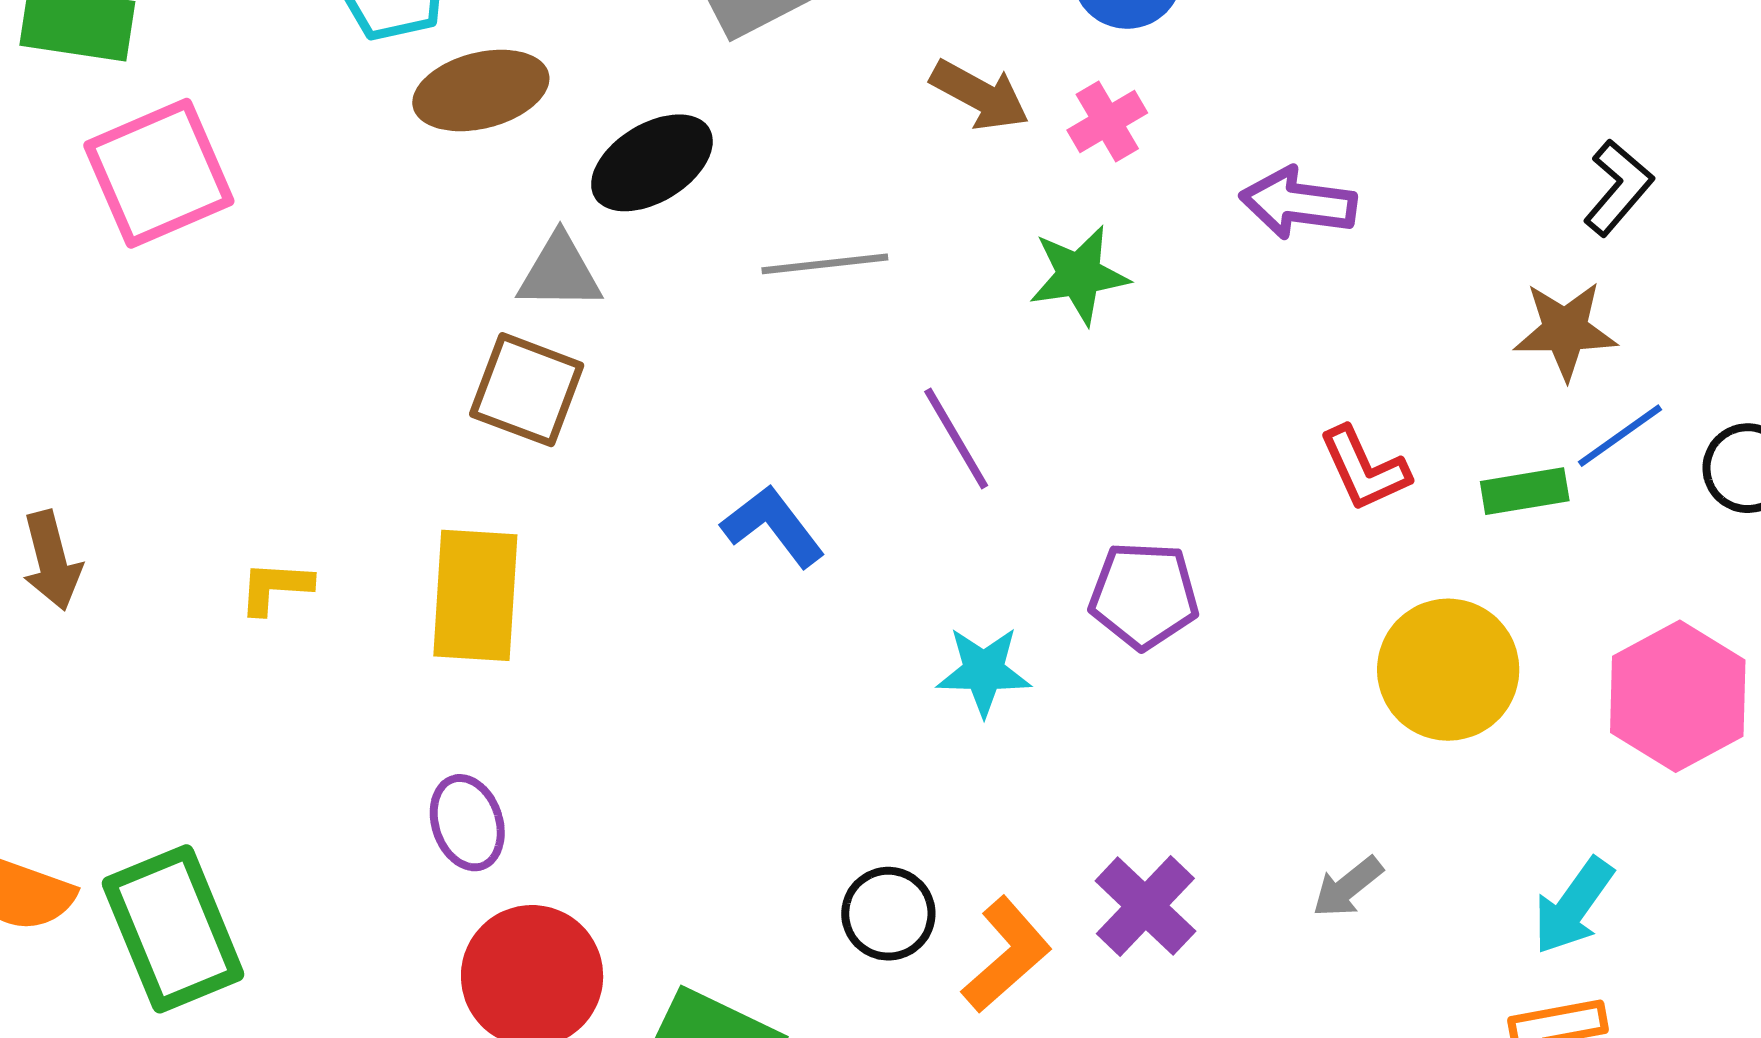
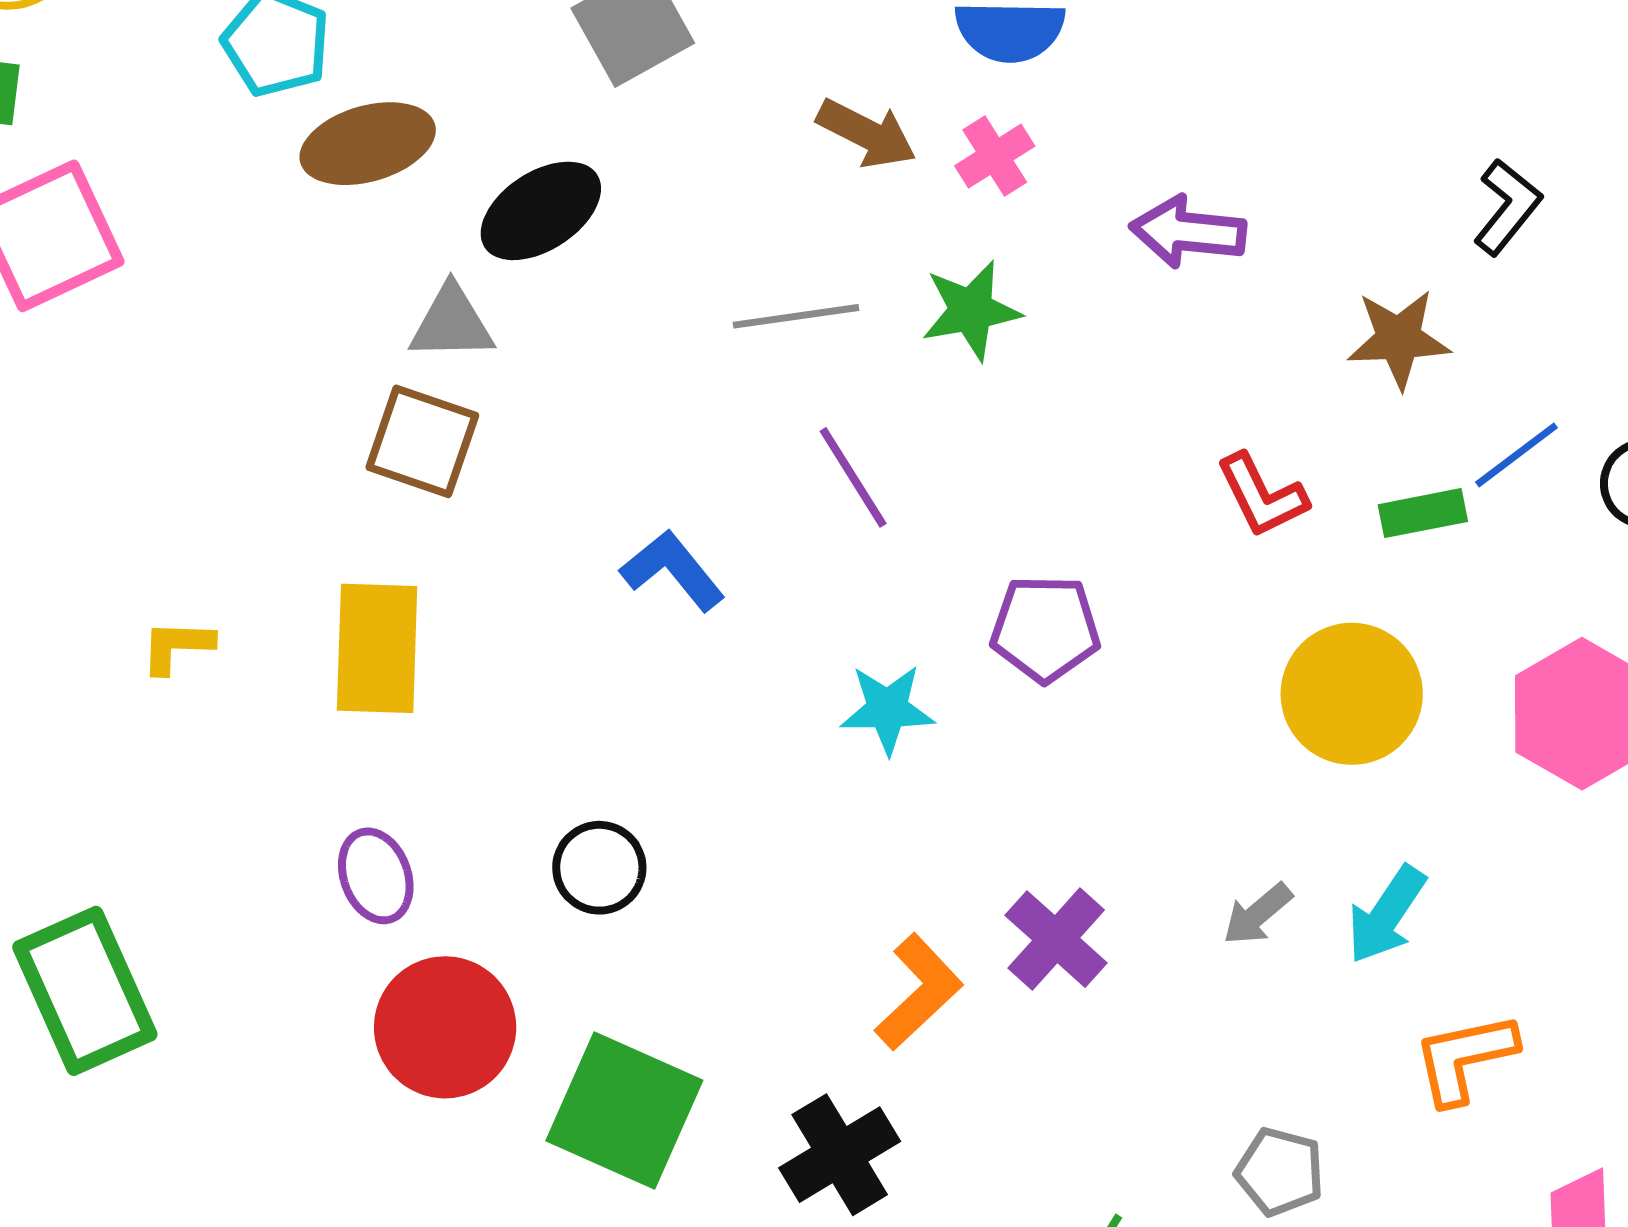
gray line: (825, 264) -> (796, 316), moved
brown star: (1565, 330) -> (1399, 339), moved
cyan arrow: (1573, 906) -> (1386, 915), moved
black circle: (888, 914) -> (599, 868), moved

